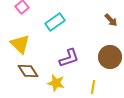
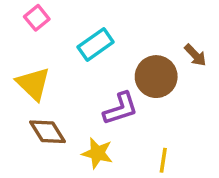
brown arrow: (111, 20) -> (195, 55), moved
brown circle: (110, 57) -> (156, 77), moved

